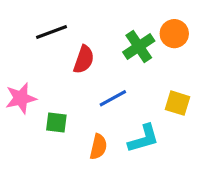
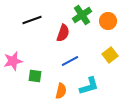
green cross: (139, 47) -> (82, 15), moved
red semicircle: (84, 59) -> (63, 33), moved
yellow square: (178, 103) -> (110, 55), moved, turned 35

